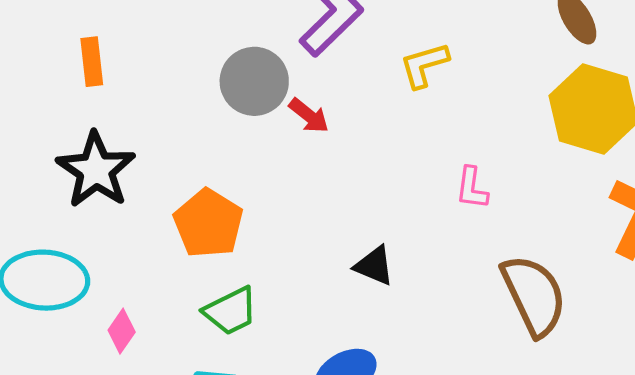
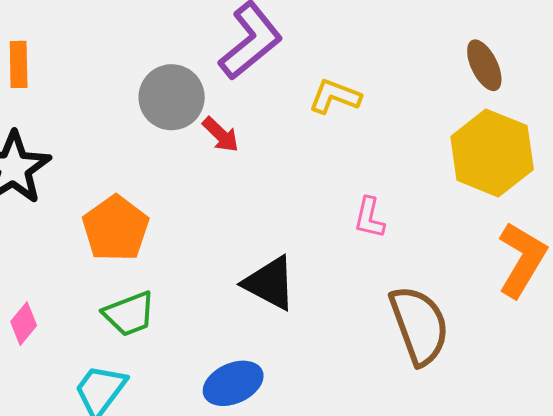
yellow L-shape: (424, 65) -> (335, 96), turned 32
black triangle: (374, 266) -> (270, 283), size x1.4

